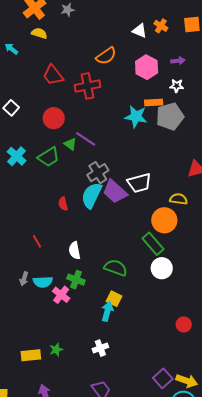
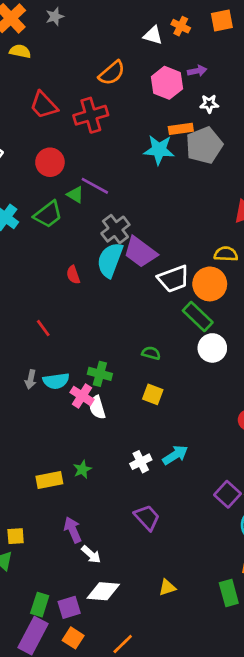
purple arrow: (178, 61) -> (197, 71), moved
white trapezoid: (139, 183) -> (173, 279), moved
white semicircle: (75, 250) -> (97, 407), moved
green semicircle: (116, 268) -> (151, 353), size x0.6
cyan arrow: (107, 311) -> (175, 455), moved, turned 48

